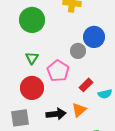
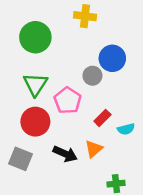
green triangle: (32, 58) -> (35, 84), size x1.5
black arrow: (56, 114) -> (65, 154), turned 30
gray square: (20, 118) -> (20, 159), turned 30

